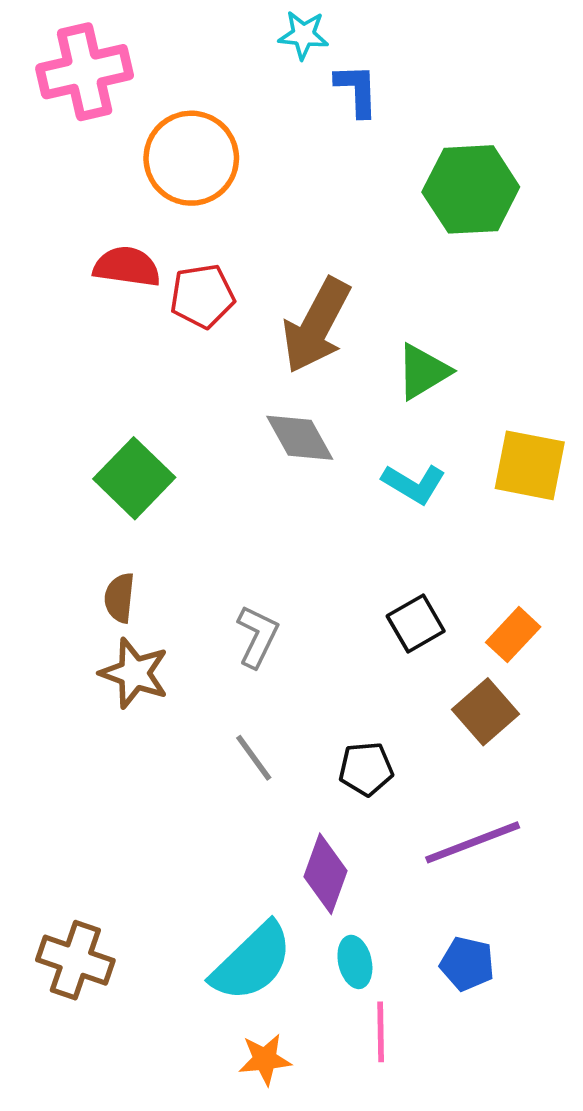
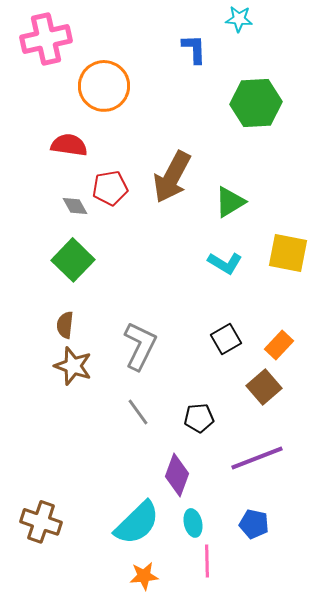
cyan star: (303, 35) -> (239, 19), moved
red pentagon: (202, 296) -> (110, 188), moved
gray diamond: (300, 438) -> (75, 206), moved, size x0.7
gray L-shape: (257, 636) -> (140, 346), size x1.4

